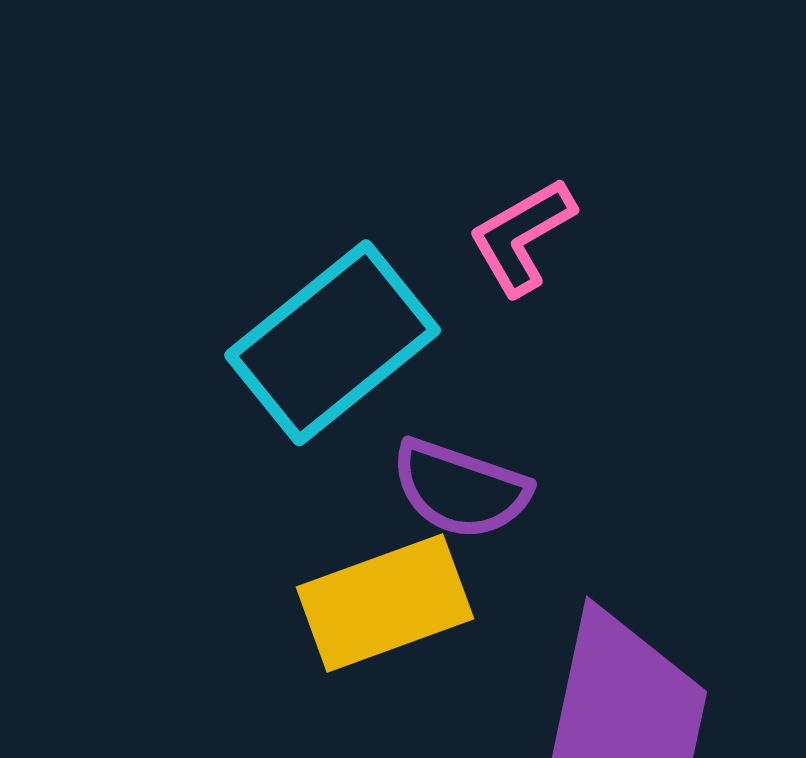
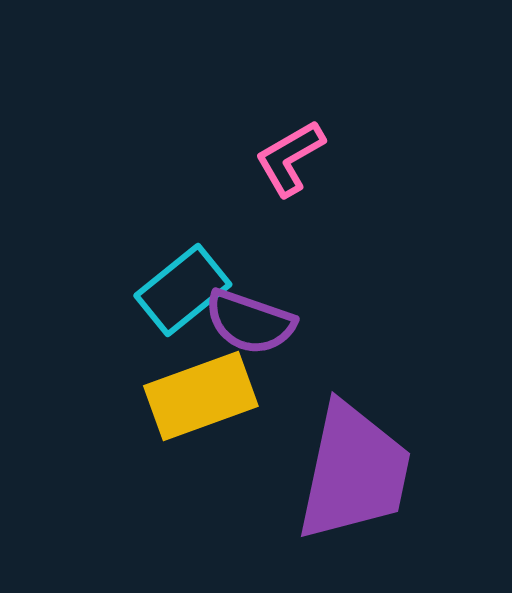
cyan rectangle: (333, 343) -> (183, 290), moved, size x0.7

